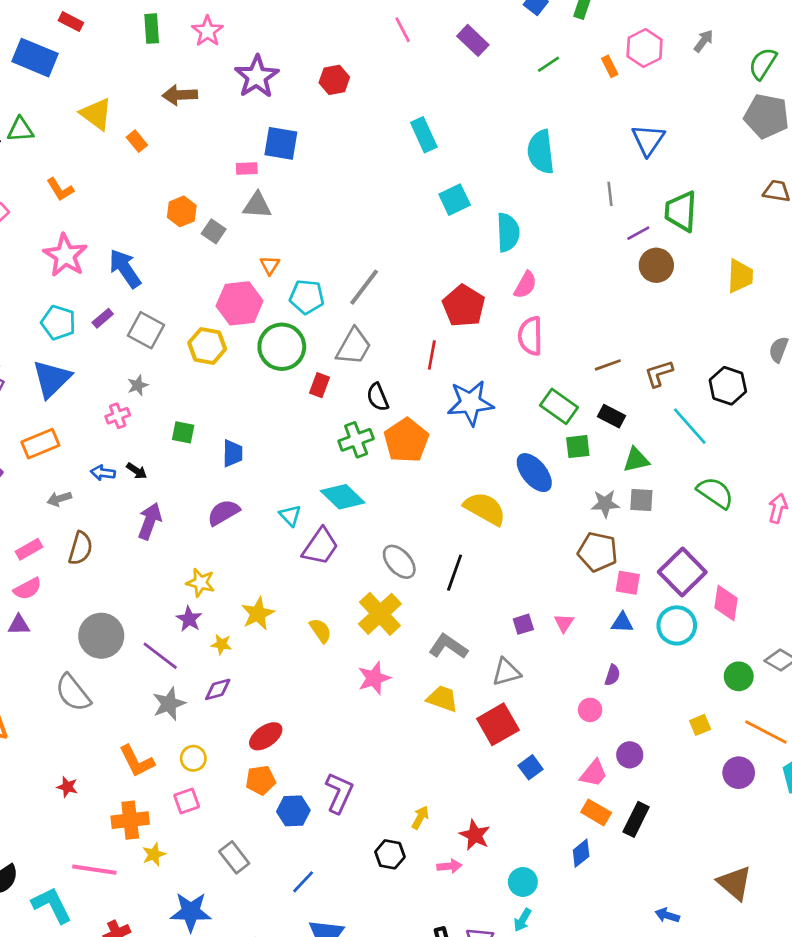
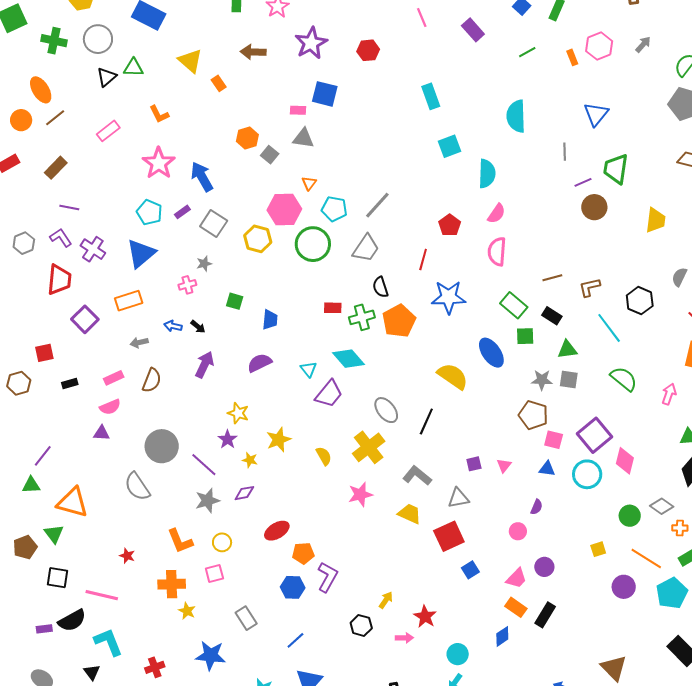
red pentagon: (464, 306) -> (450, 225), size x0.7
red rectangle: (319, 385) -> (333, 308), moved, turned 66
orange pentagon: (261, 780) -> (303, 553), moved
yellow star: (154, 854) -> (187, 611), turned -30
pink line: (94, 870) -> (102, 595), moved

